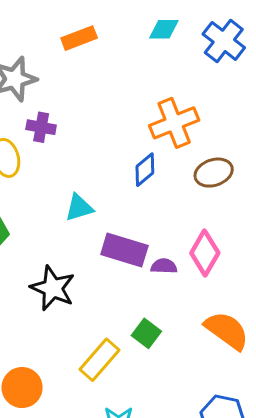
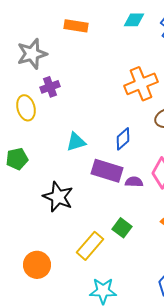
orange rectangle: (79, 38) -> (76, 26), turned 30
purple cross: (41, 127) -> (50, 87), turned -30
blue diamond: (145, 170) -> (123, 139), moved

